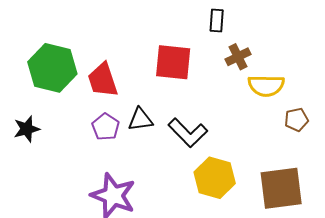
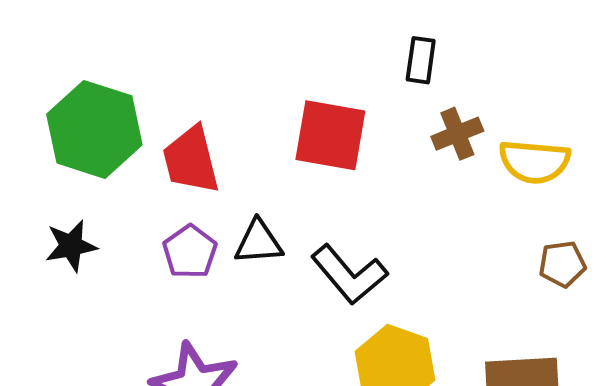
yellow semicircle: (266, 86) -> (534, 162), moved
black star: (27, 129) -> (71, 246), moved

